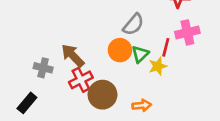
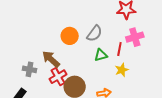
orange circle: (120, 50) -> (70, 36), moved
green triangle: (140, 54) -> (101, 55), turned 32
yellow star: (158, 66) -> (122, 70), moved

